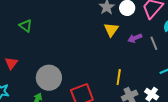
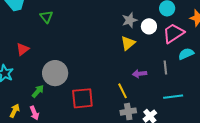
purple arrow: (135, 38) -> (140, 74), moved
yellow line: (119, 77) -> (123, 91), turned -49

